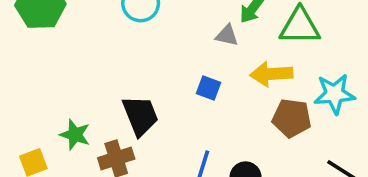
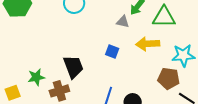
brown pentagon: (292, 118) -> (169, 78), moved
green star: (75, 135) -> (36, 77), turned -30

